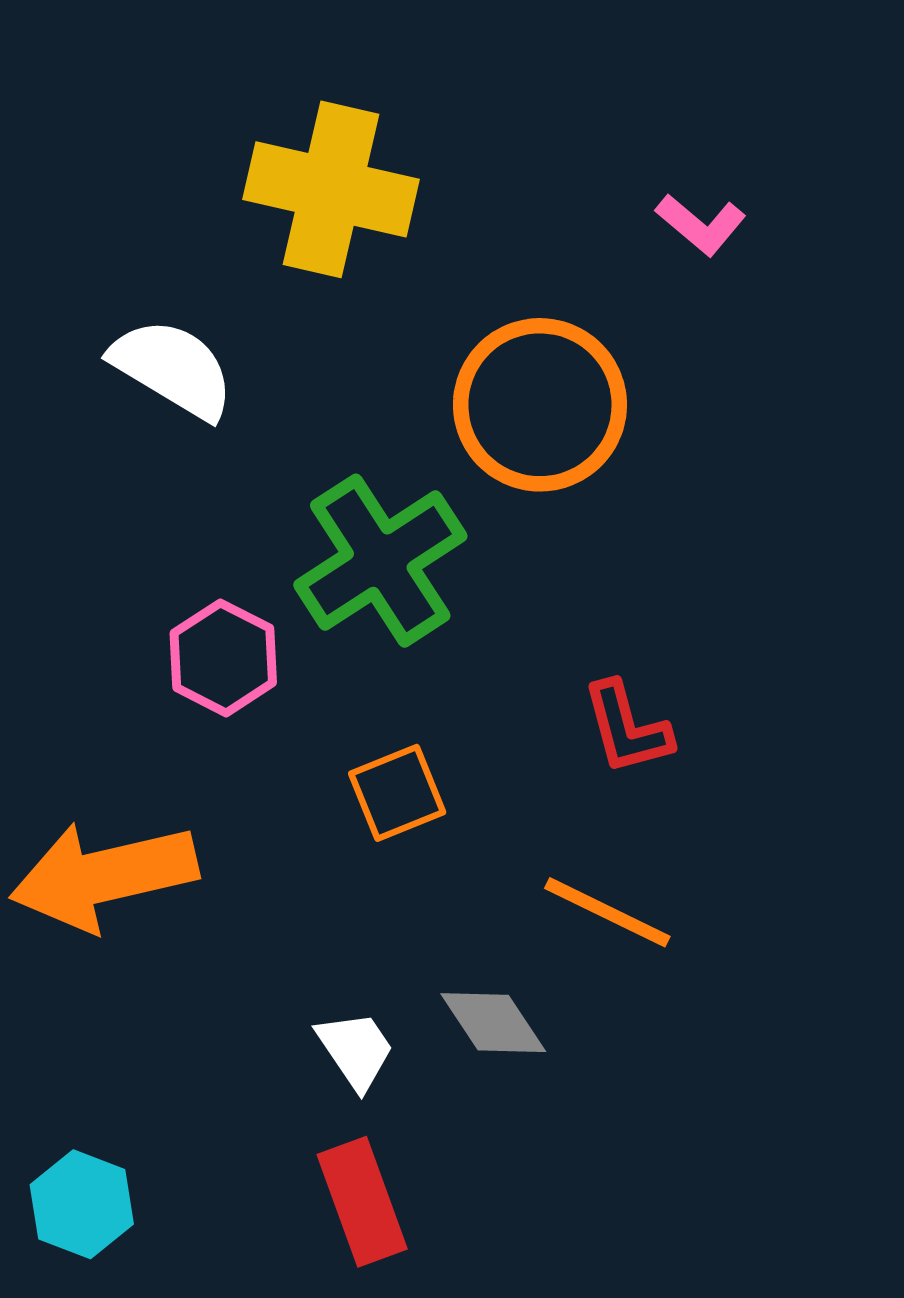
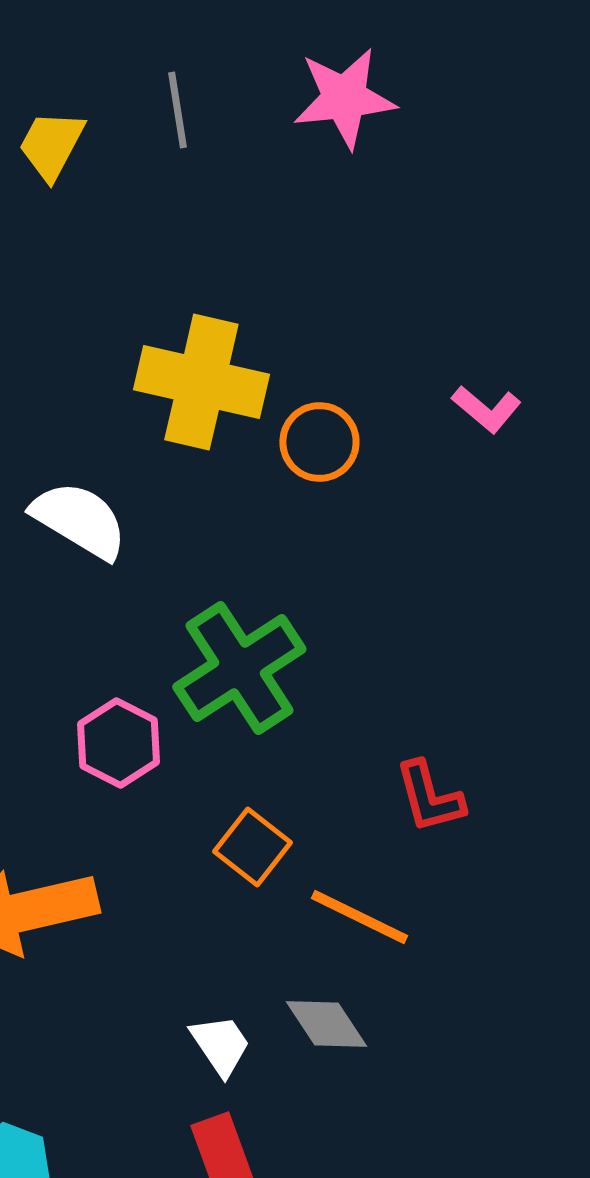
orange circle: (540, 405) -> (319, 442), moved, size x0.6
orange square: (397, 793) -> (252, 847), turned -30
orange line: (607, 912) -> (359, 917), moved

